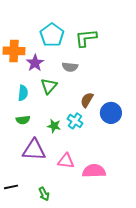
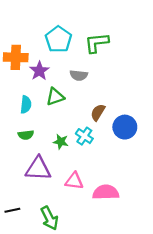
green triangle: (49, 86) -> (55, 97), turned 30
green arrow: (44, 194) -> (49, 218), size x1.5

